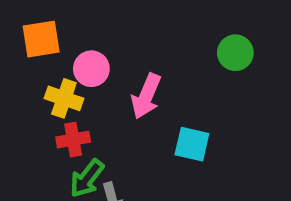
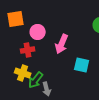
yellow cross: (64, 98) -> (23, 73), moved
red cross: (73, 140) -> (28, 50), moved

